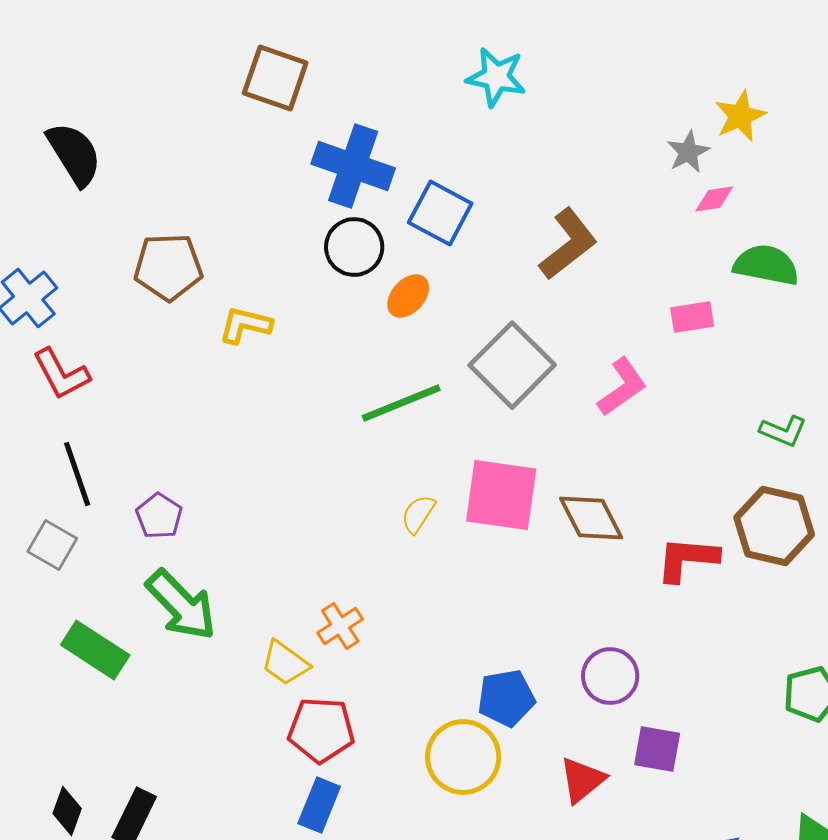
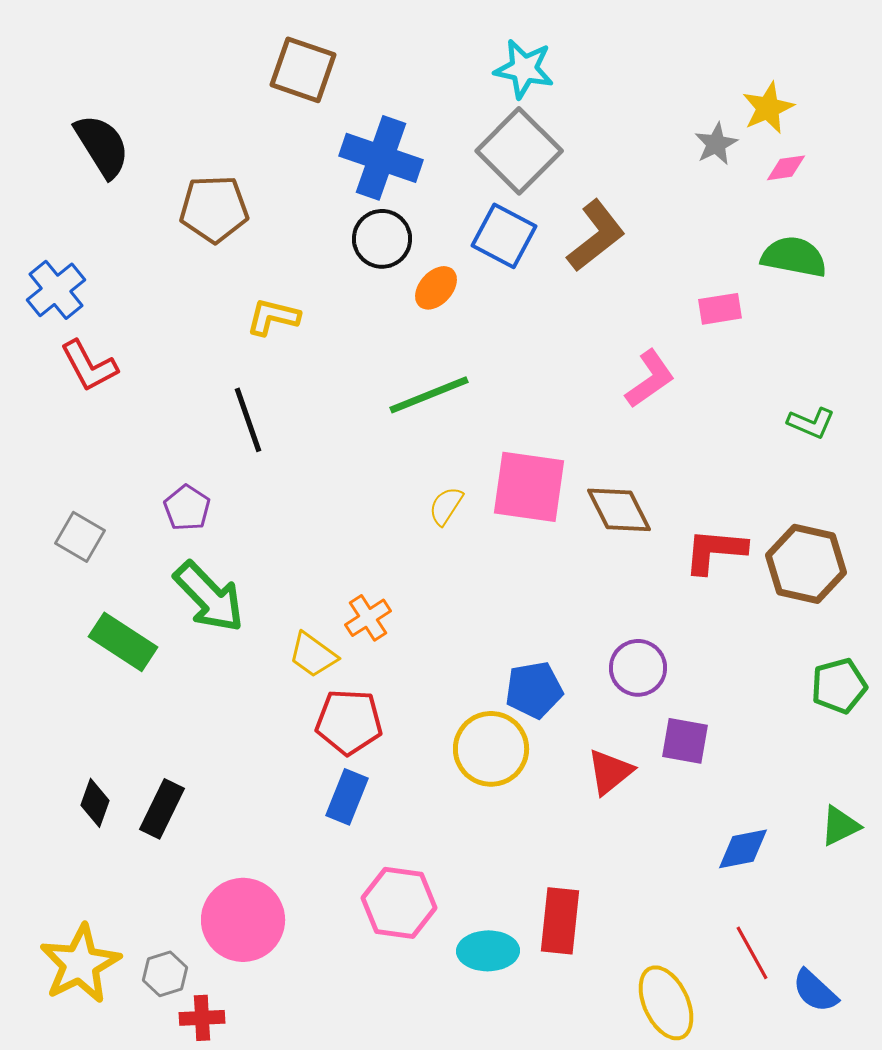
pink diamond: (714, 199) -> (786, 168), moved
blue square: (440, 213) -> (504, 236), moved
brown pentagon: (168, 267) -> (214, 209), moved
gray square: (512, 365) -> (519, 151), moved
black line: (77, 474) -> (248, 420), moved
brown hexagon: (774, 526) -> (806, 564), moved

